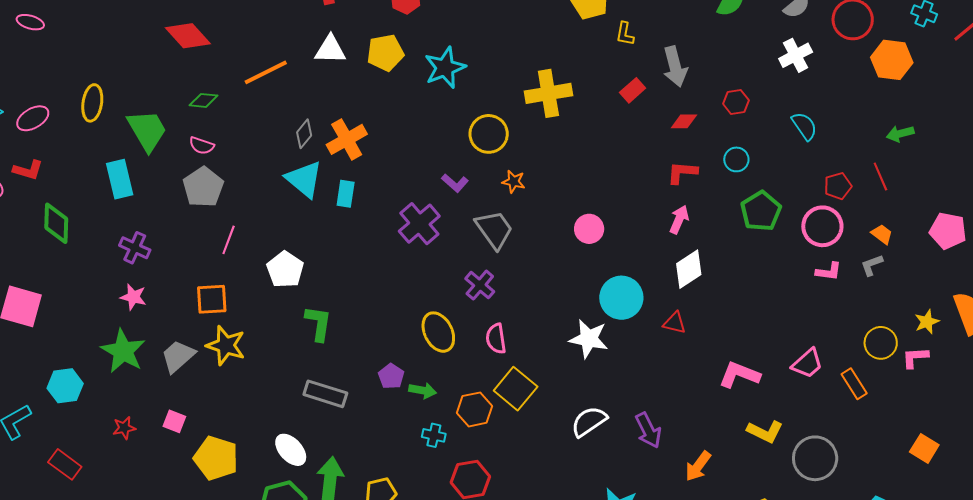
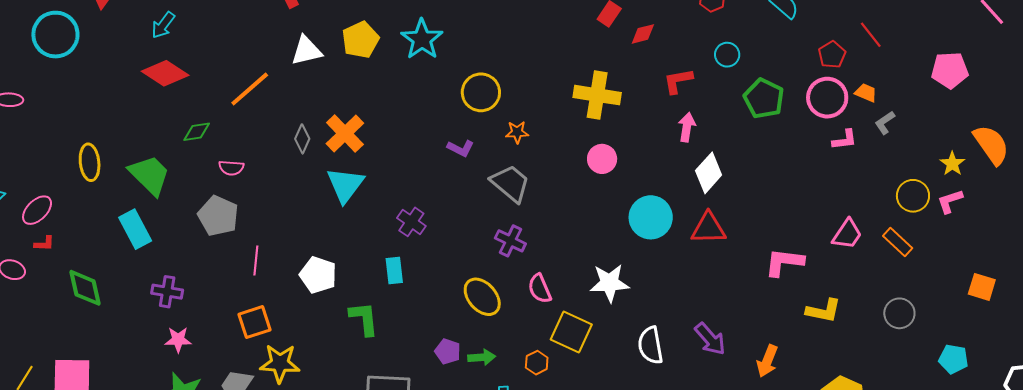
yellow cross: (548, 93) -> (597, 95), moved, turned 33
pink ellipse: (33, 118) -> (37, 210), moved
red diamond: (684, 121) -> (643, 34), moved
pink semicircle: (202, 146) -> (231, 168), moved
red L-shape: (28, 170) -> (44, 243), size x0.7
cyan triangle: (304, 179) -> (345, 185), moved, turned 42
cyan rectangle: (346, 194) -> (394, 270), moved
purple cross: (419, 224) -> (411, 222), moved, size x0.7
orange trapezoid: (882, 234) -> (866, 93), moved
red triangle: (675, 323) -> (708, 228), size x1.5
white star: (589, 339) -> (609, 283), moved
orange hexagon: (475, 409) -> (537, 363), size x0.7
white semicircle: (589, 421) -> (650, 345), turned -51
gray circle: (815, 458) -> (899, 313), moved, size x0.7

